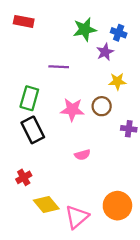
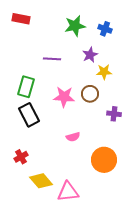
purple star: (105, 52) -> (90, 55), moved
orange circle: (117, 206) -> (104, 160), moved
pink triangle: (77, 217) -> (68, 192), turned 35

